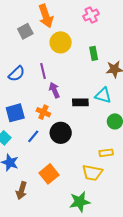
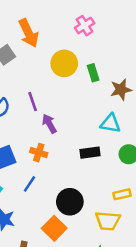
yellow circle: (61, 42) -> (64, 63), moved
black rectangle: (80, 102) -> (90, 153), moved
black circle: (61, 133) -> (70, 202), moved

